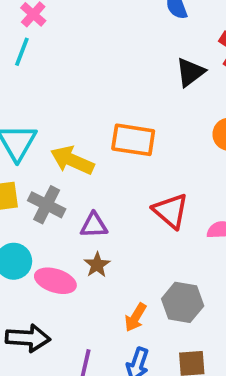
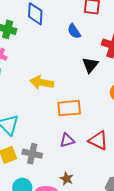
yellow arrow: (72, 160) -> (42, 83), moved
purple triangle: (94, 225) -> (67, 140), moved

